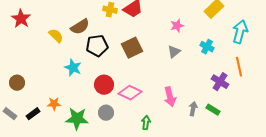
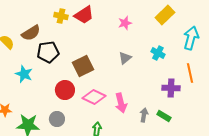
pink star: (177, 26) -> (125, 23), moved
brown square: (132, 48) -> (83, 66), moved
purple cross: (220, 82) -> (171, 88), turned -30
red circle: (104, 85) -> (65, 90), moved
pink diamond: (130, 93) -> (94, 97), moved

